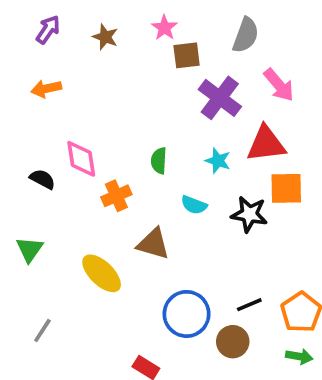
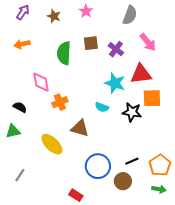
brown square: (187, 55) -> (91, 43), moved
purple cross: (220, 98) -> (116, 49), size x0.7
green semicircle: (159, 161) -> (64, 53), moved, size x1.6
cyan star: (218, 161) -> (115, 83), size x1.5
black semicircle: (42, 179) -> (20, 107), moved
green triangle: (30, 249) -> (13, 131), turned 42

